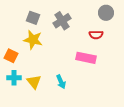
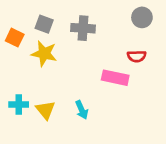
gray cross: (62, 21) -> (83, 28), turned 36
red semicircle: (96, 35) -> (137, 56), moved
orange square: (11, 56) -> (15, 38), moved

